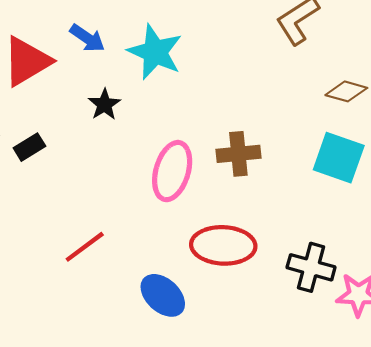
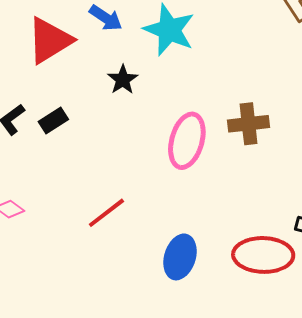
red ellipse: (223, 245) -> (263, 255), moved
blue ellipse: (163, 295) -> (180, 257), turned 66

